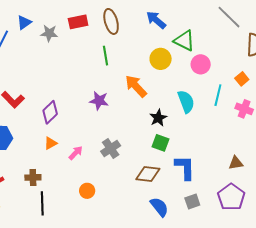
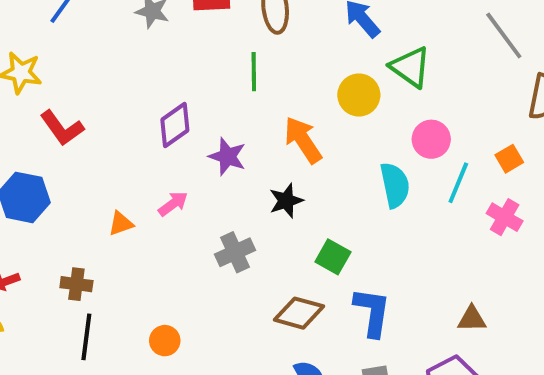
pink circle: (201, 64) -> (431, 139), moved
purple diamond: (50, 112) -> (175, 125), moved
black star: (158, 118) -> (286, 201), moved
pink arrow: (76, 153) -> (173, 204), moved
orange circle: (87, 191) -> (165, 341), moved

